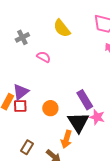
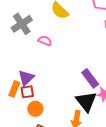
gray cross: (22, 37) -> (22, 24), size x1.5
orange circle: (50, 108) -> (35, 109), moved

